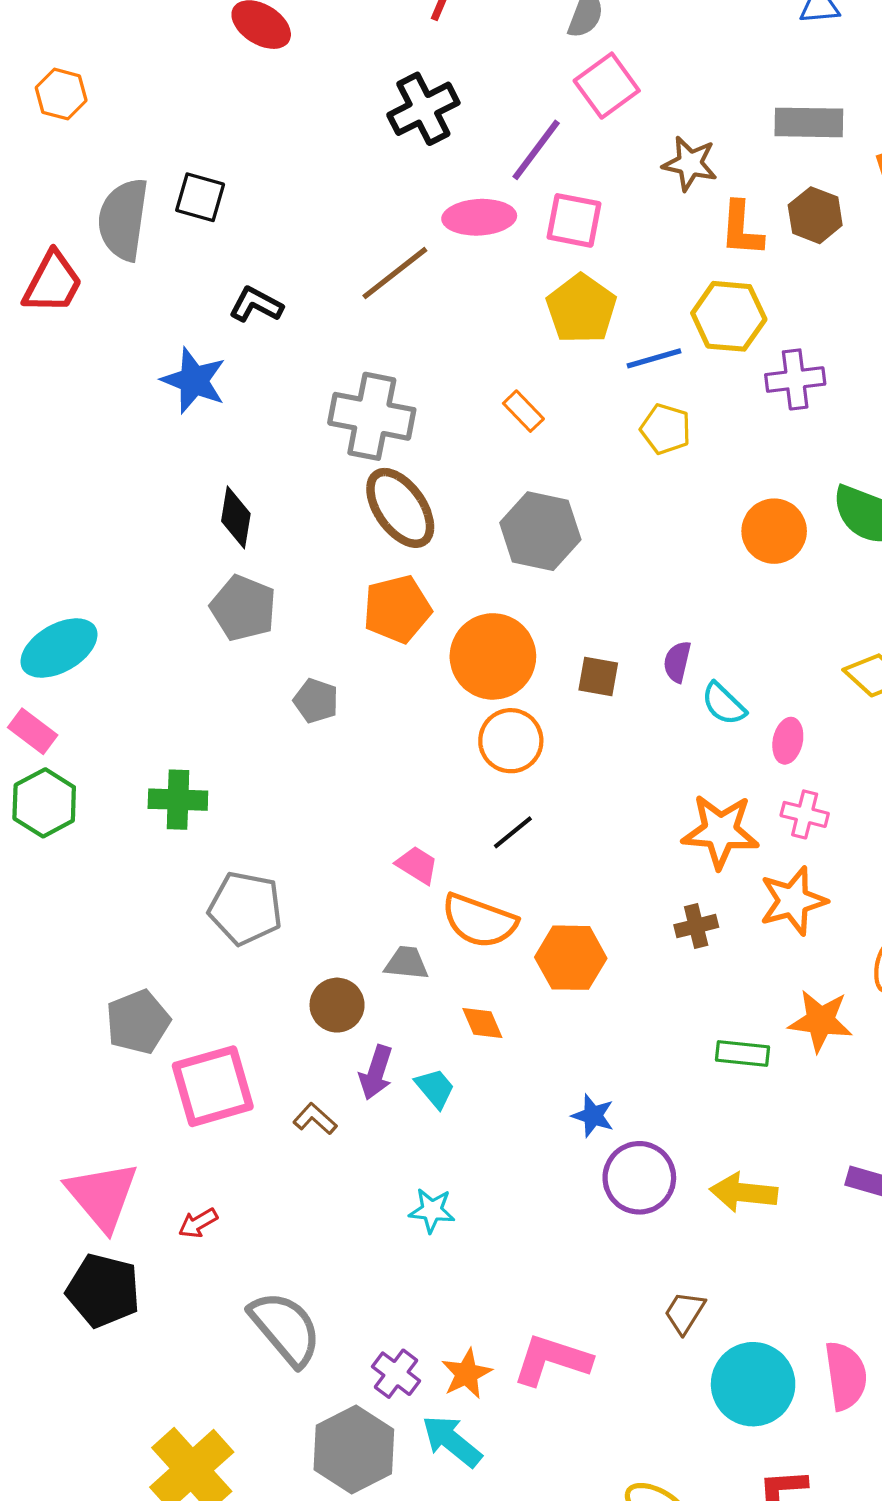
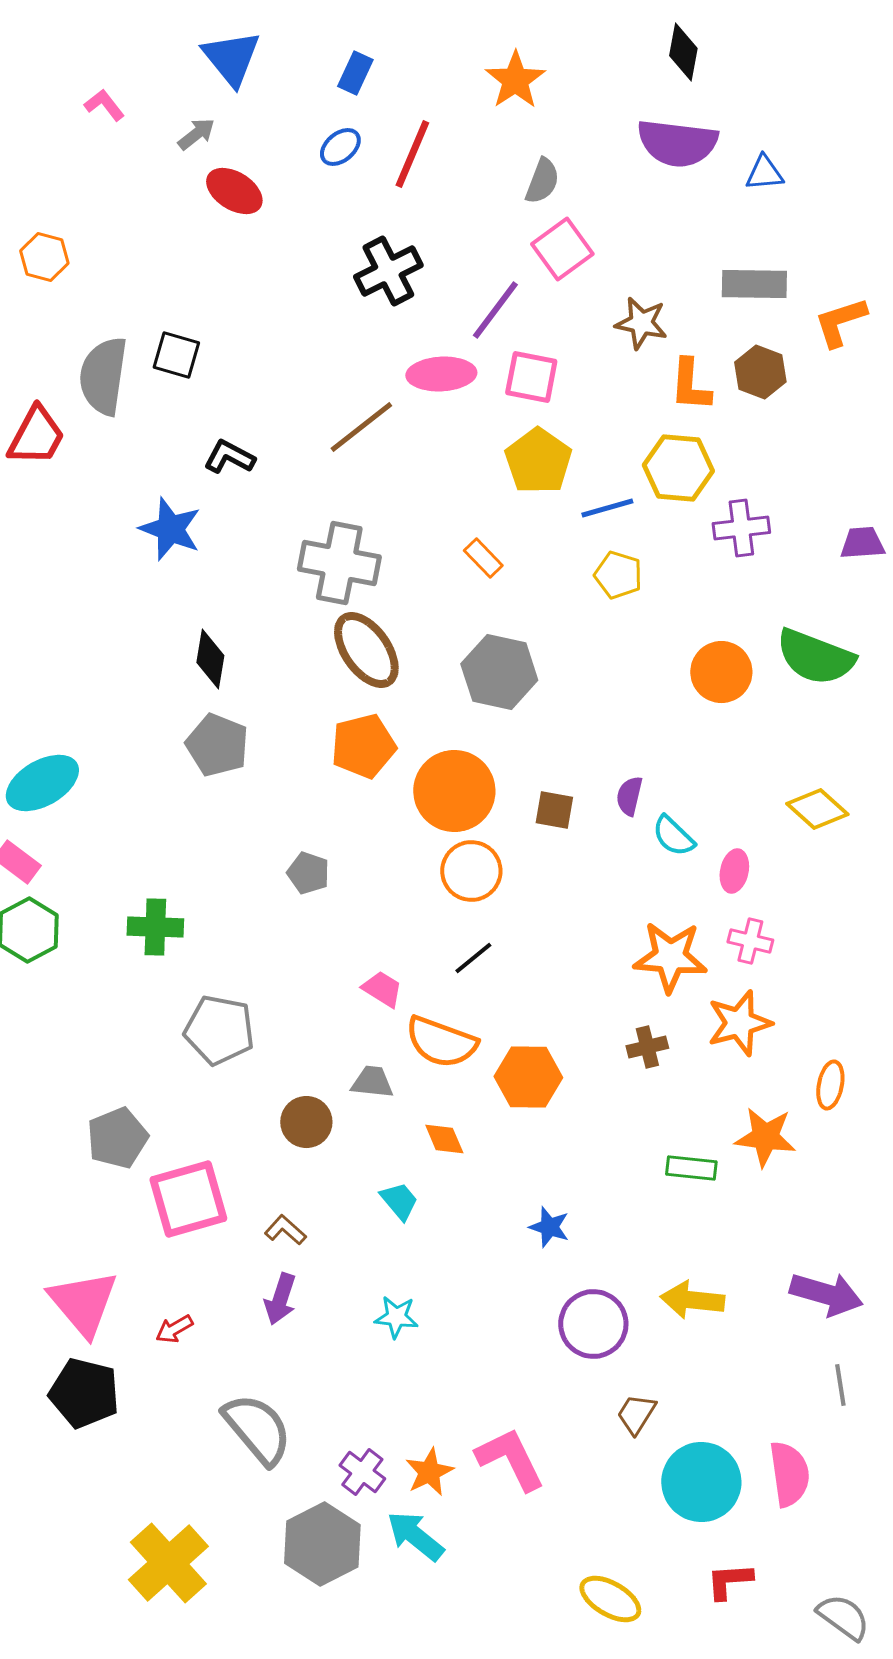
gray pentagon: (316, 701) -> (308, 873), moved
purple arrow: (376, 1072) -> (280, 1299), moved
purple circle: (639, 1178) -> (593, 1324), moved
pink L-shape: (552, 1360) -> (510, 1459), turned 46

